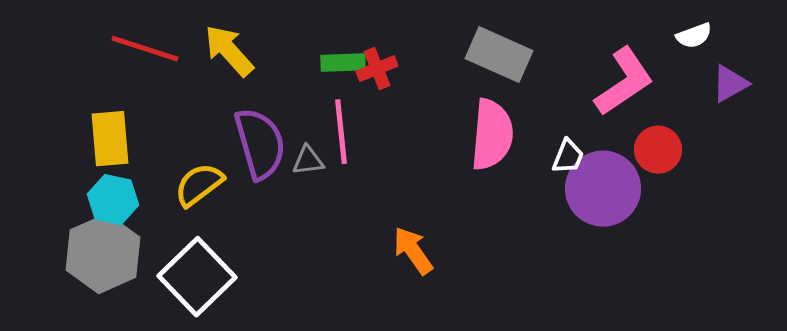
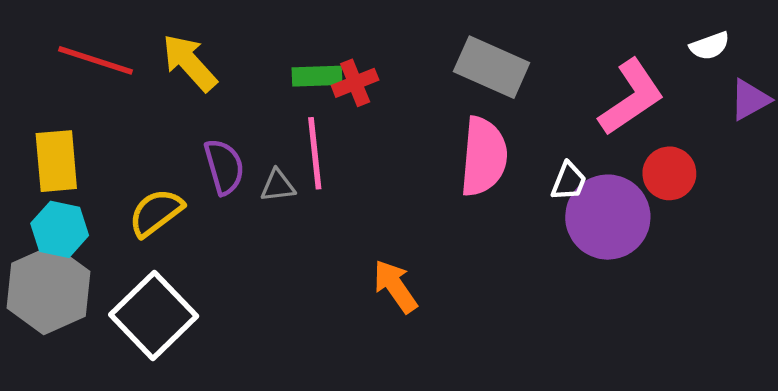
purple semicircle: (260, 144) -> (224, 167), size x0.7

